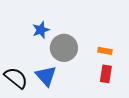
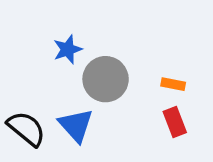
red rectangle: (106, 74) -> (175, 122), turned -30

